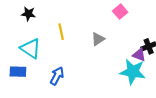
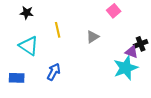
blue rectangle: (18, 72) -> (17, 78), moved
cyan star: (133, 72) -> (126, 68), turned -30

